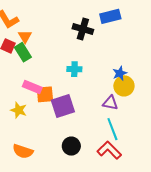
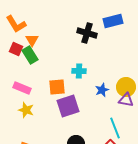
blue star: (120, 73) -> (102, 90), moved
pink rectangle: (32, 87) -> (22, 88), moved
orange square: (45, 94) -> (57, 87), moved
purple triangle: (110, 103) -> (126, 100), moved

